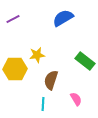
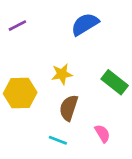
yellow star: (37, 55) -> (62, 74), moved
cyan line: (43, 104) -> (58, 140), turned -72

